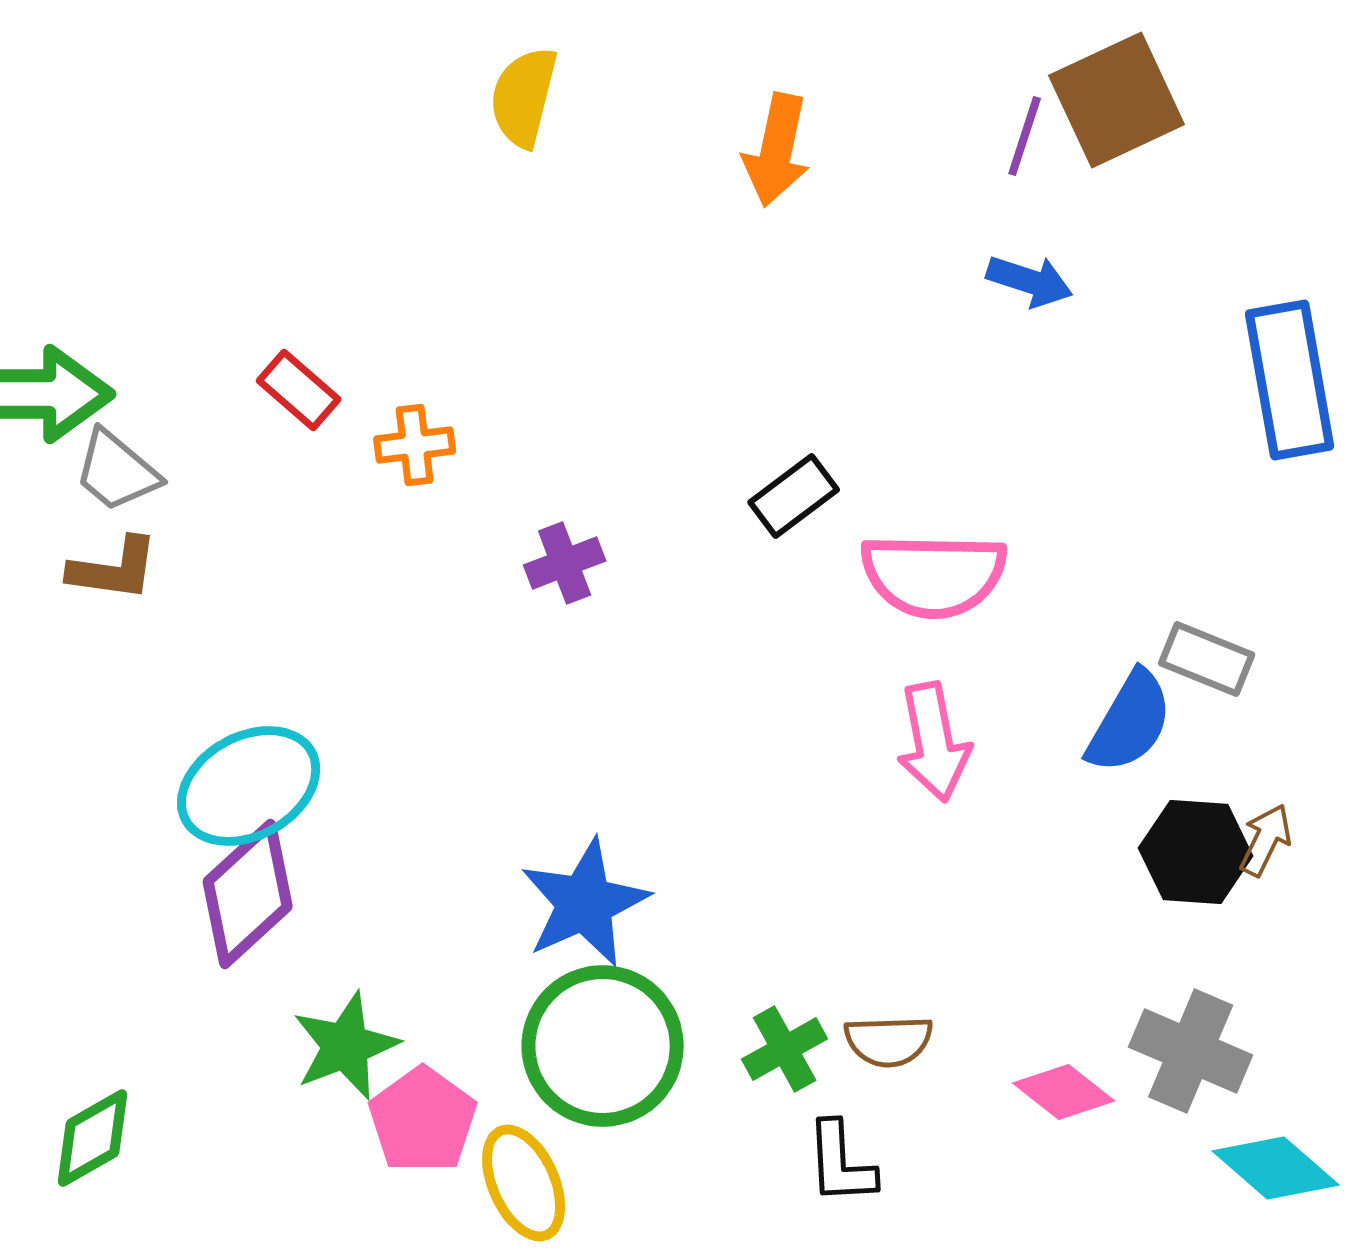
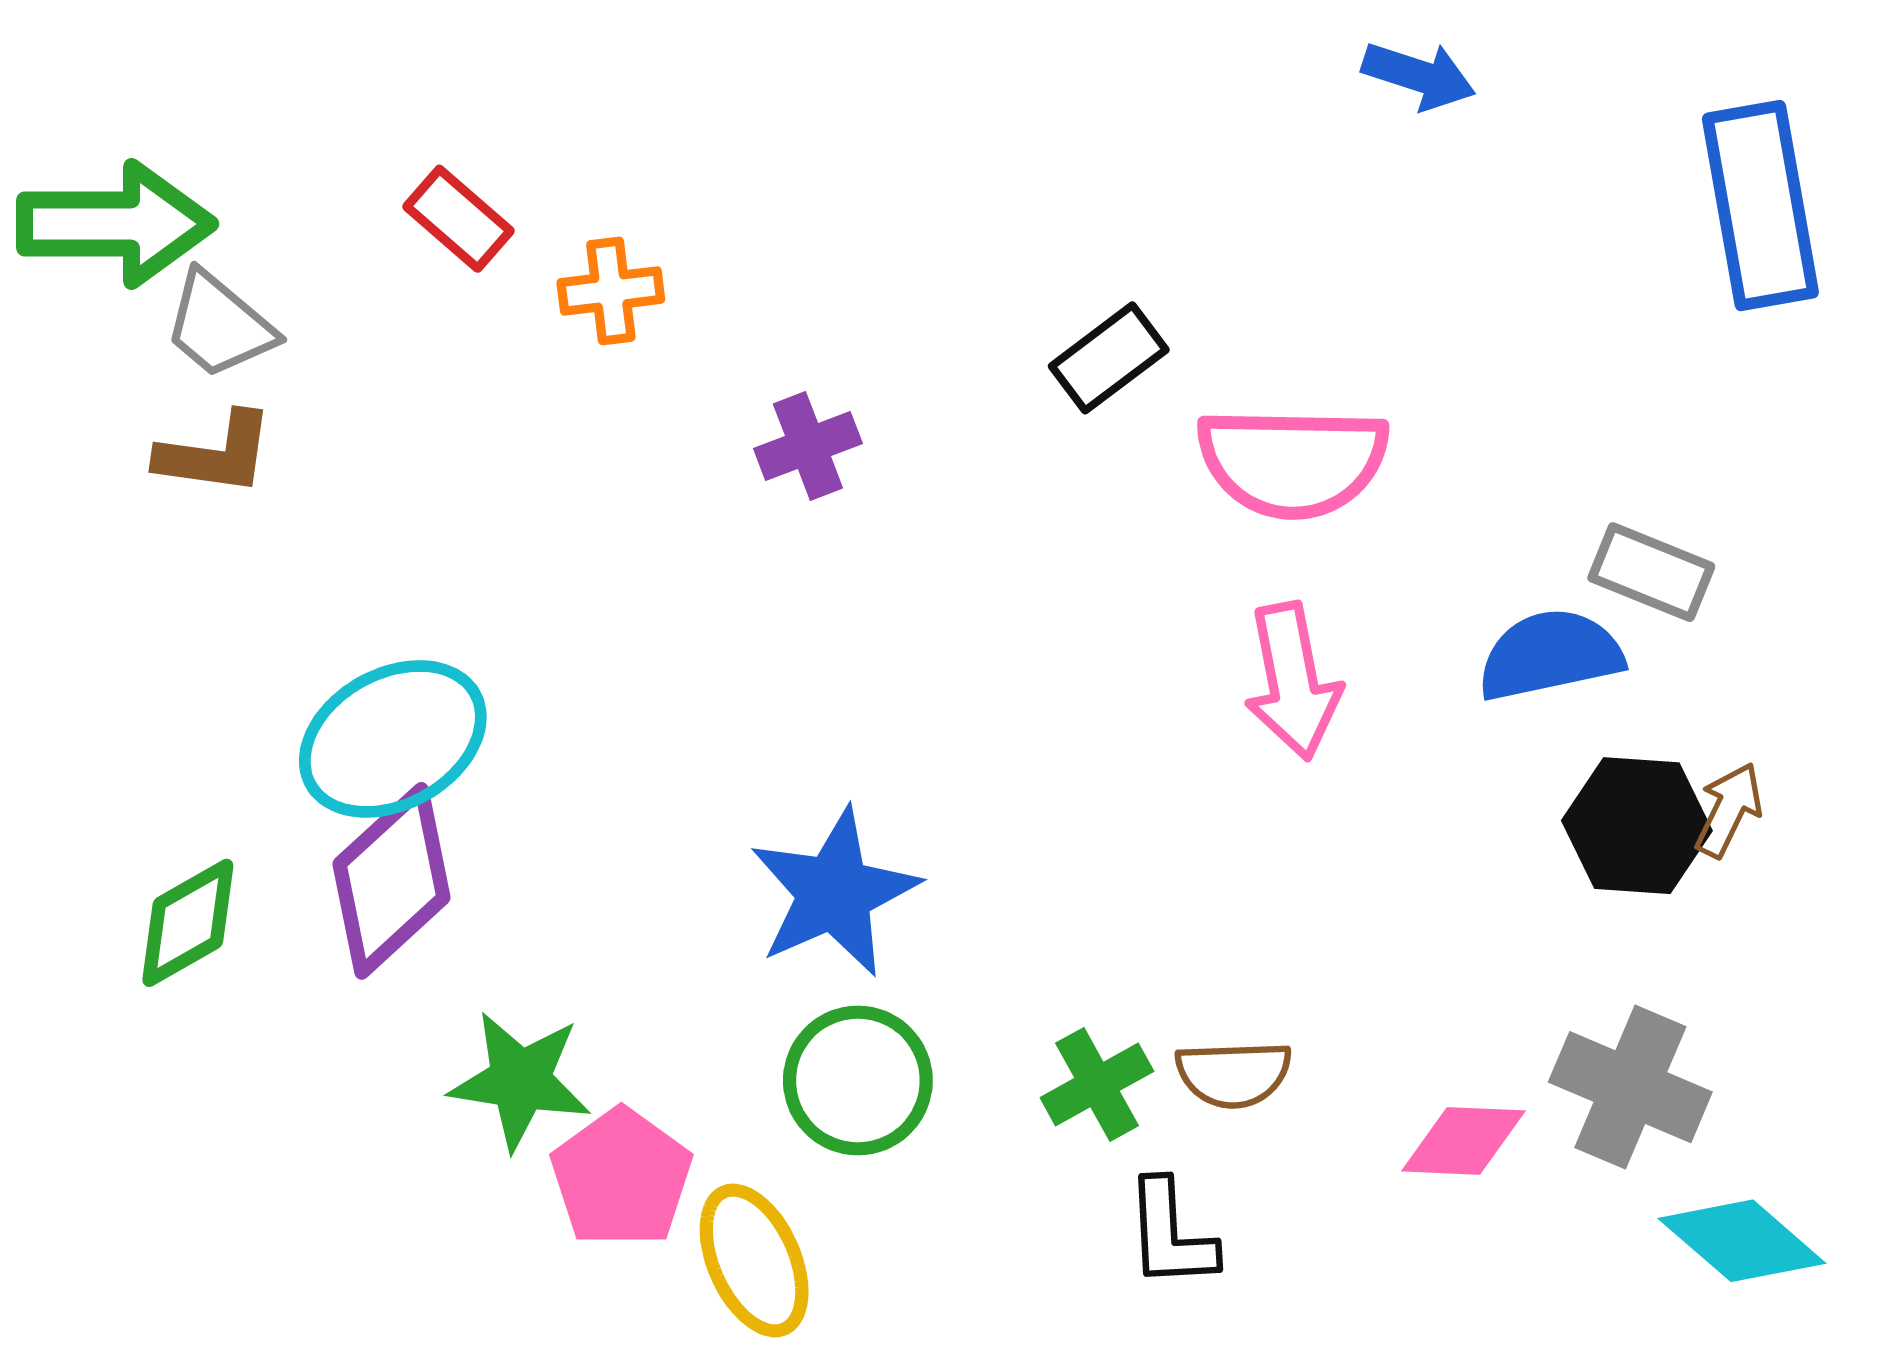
blue semicircle: (1130, 722) -> (1550, 655), turned -132
green star: (346, 1046) -> (520, 1081), turned 30
green circle: (603, 1046) -> (858, 1081), size x0.7
pink diamond: (1064, 1092) -> (1463, 1141), turned -36
green diamond: (93, 1138) -> (188, 923), moved

